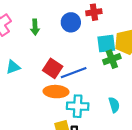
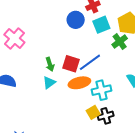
green arrow: (35, 27) -> (50, 64), moved
cyan square: (106, 44) -> (101, 25), moved
cyan triangle: (13, 67) -> (49, 83), moved

